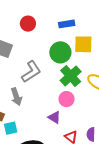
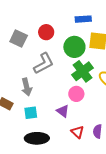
red circle: (28, 24) -> (46, 32), moved
cyan square: (11, 128) -> (31, 113), moved

